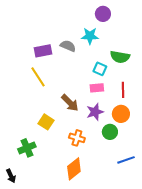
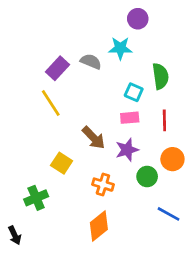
purple rectangle: (43, 51) -> (57, 68), turned -36
green semicircle: (120, 57) -> (160, 76), turned -108
orange circle: (121, 114) -> (172, 159), moved
blue line: (126, 160) -> (168, 214), turned 48

